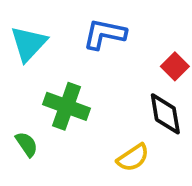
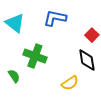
cyan triangle: (29, 44) -> (15, 23), turned -35

